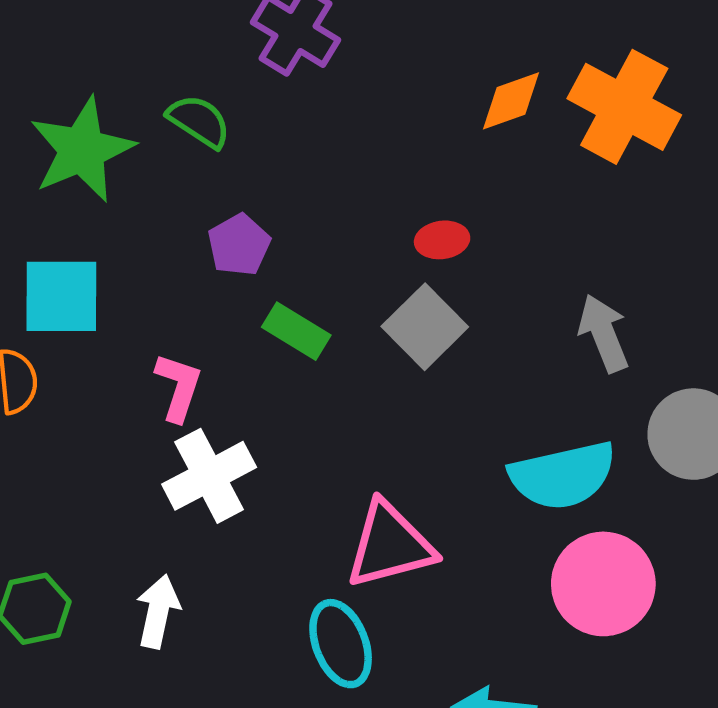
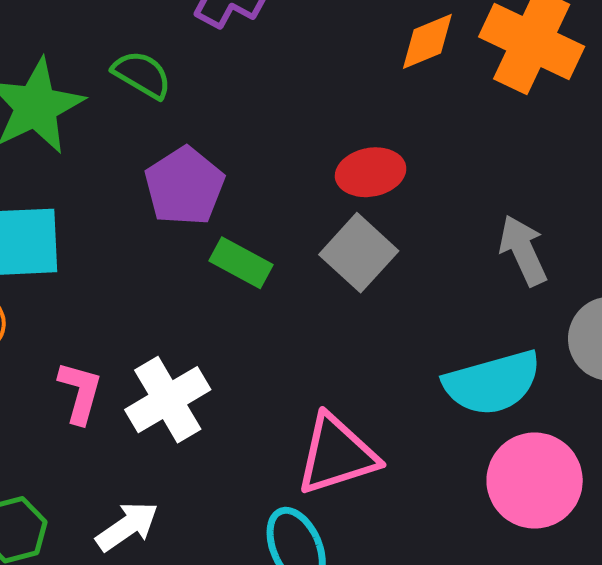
red ellipse: (442, 240) -> (371, 172), size x1.4
purple pentagon: (239, 245) -> (184, 186), size x1.4
pink L-shape: (178, 387) -> (80, 392), moved
white arrow: (158, 611) -> (127, 526), turned 46

